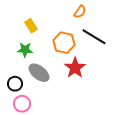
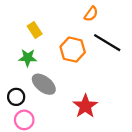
red star: (75, 68) -> (85, 106), moved

